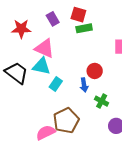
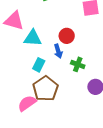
cyan triangle: (41, 66) -> (33, 38), moved
cyan rectangle: (56, 84) -> (39, 65), moved

